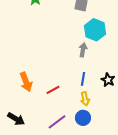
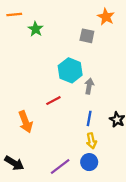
cyan hexagon: (95, 30) -> (70, 70), moved
red line: (53, 90) -> (53, 101), moved

